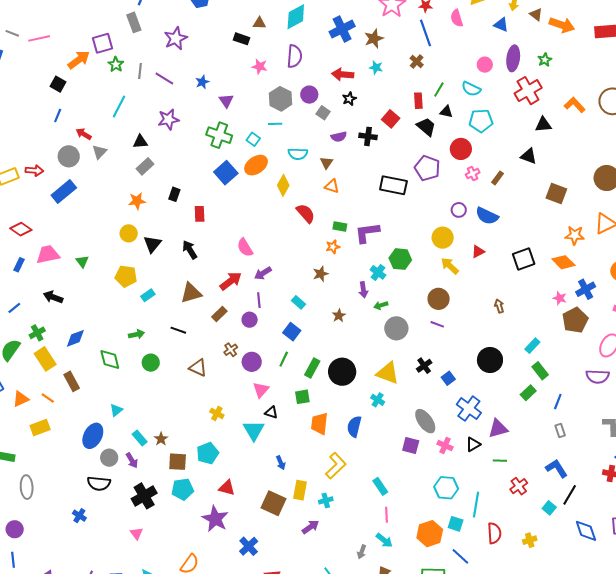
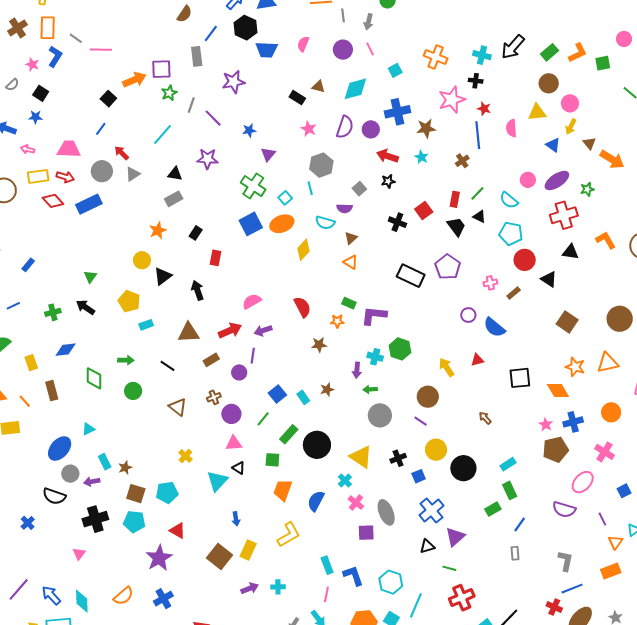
purple ellipse: (513, 58) -> (557, 180), turned 35
purple circle: (309, 95) -> (371, 129), moved
cyan line: (275, 124) -> (310, 188), turned 64
purple semicircle: (339, 137) -> (345, 208), moved
red circle: (461, 149) -> (525, 260), moved
orange star: (137, 201) -> (158, 231), turned -30
red semicircle: (306, 213) -> (302, 307), moved
red diamond: (21, 229) -> (53, 201), moved
yellow circle: (443, 238) -> (436, 450), moved
pink semicircle: (245, 248) -> (252, 301), turned 78
pink trapezoid: (48, 254) -> (69, 149), moved
cyan cross: (378, 272) -> (375, 357), turned -35
black arrow: (53, 297) -> (85, 307), moved
cyan rectangle: (299, 302) -> (303, 397), moved
brown arrow: (499, 306) -> (485, 418), turned -40
green cross: (37, 333) -> (53, 312), moved
yellow rectangle: (45, 359) -> (31, 363), size x0.7
pink triangle: (261, 390) -> (234, 443), turned 30
purple triangle: (498, 429) -> (455, 537), turned -40
purple square: (411, 445) -> (366, 533), turned -30
pink cross: (445, 445) -> (356, 503), moved
purple arrow: (132, 460) -> (92, 482), turned 98
blue L-shape: (557, 468) -> (353, 576), moved
red cross: (519, 486) -> (462, 598), size x1.4
cyan cross: (326, 500) -> (278, 587), moved
blue cross: (249, 546) -> (163, 599), moved

